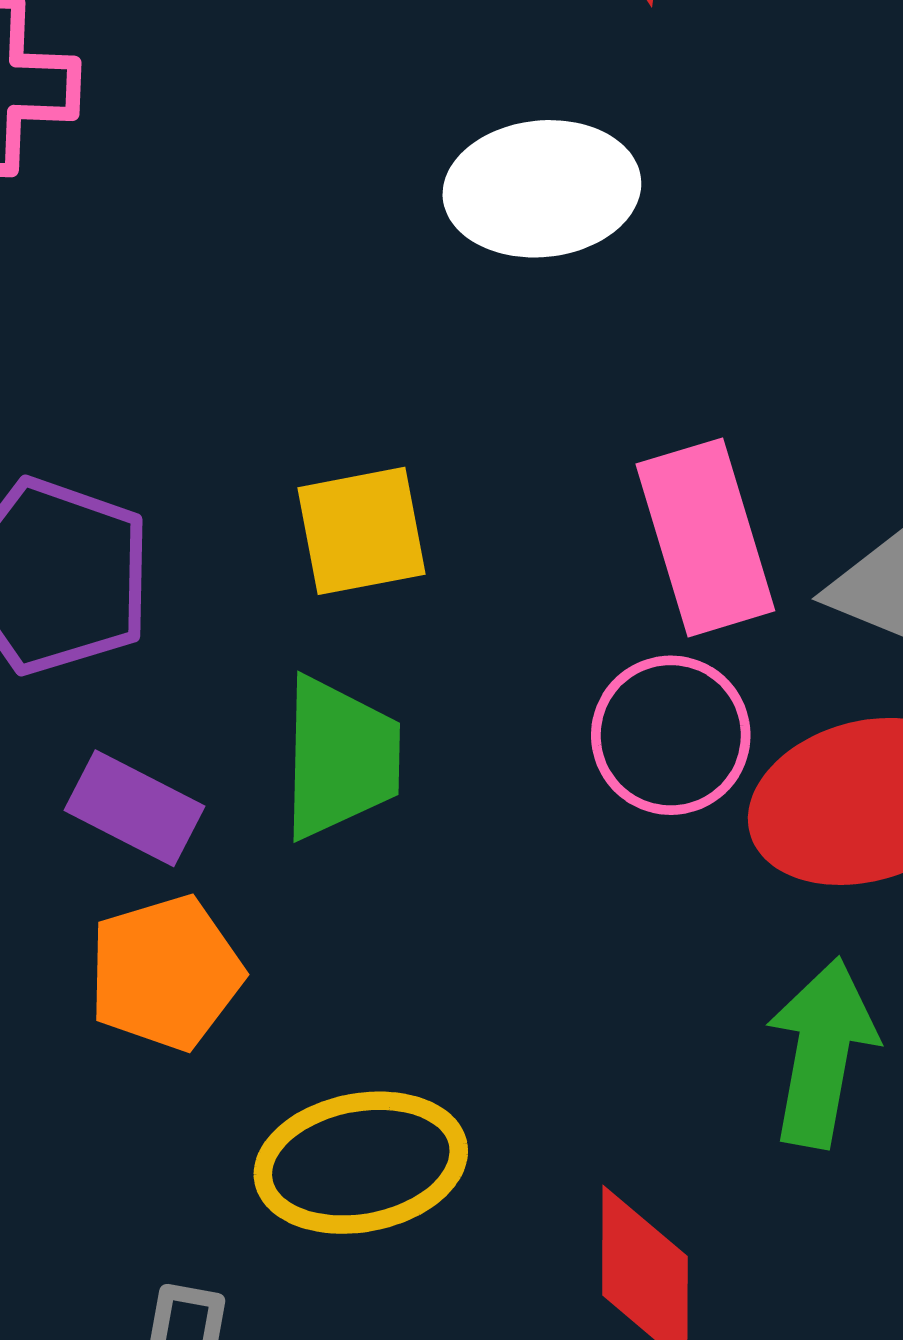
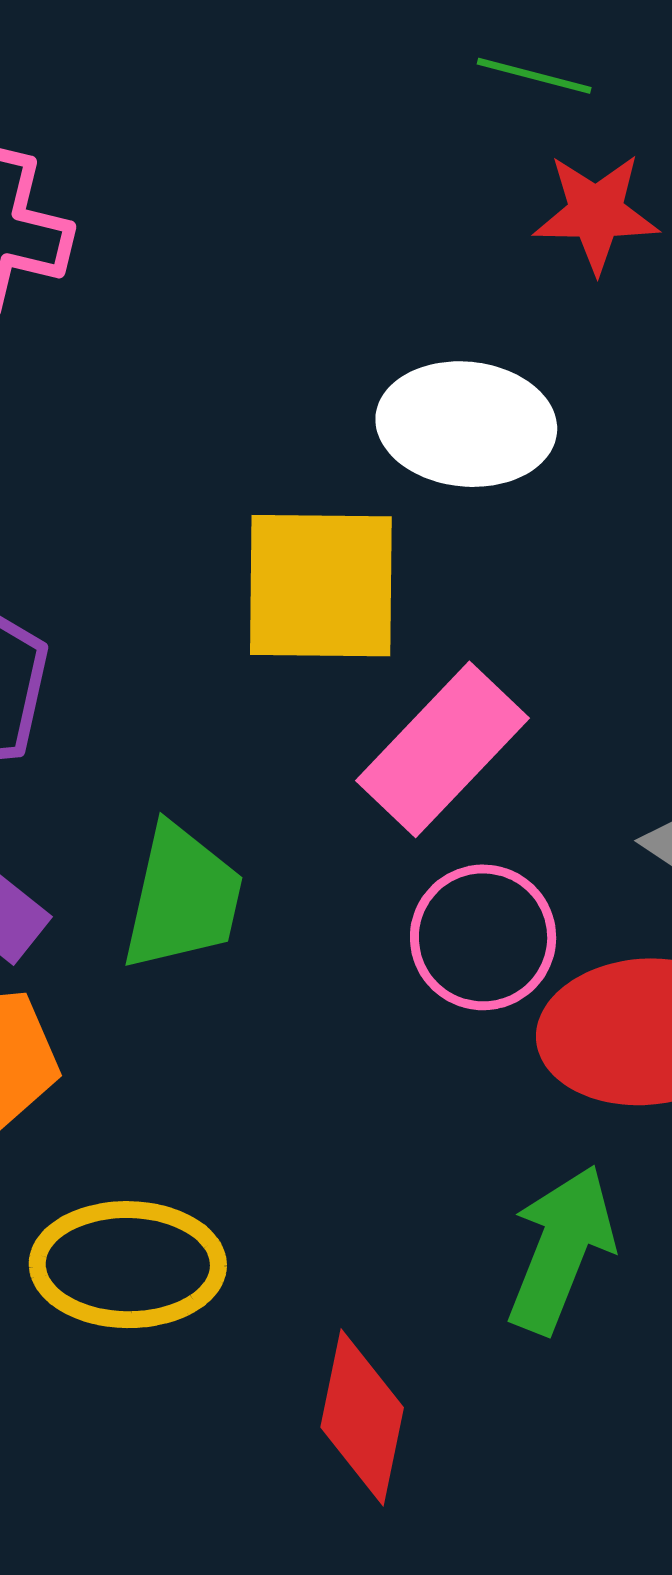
yellow square: (361, 531) -> (321, 586), moved, size x1.4
pink rectangle: (705, 537) -> (443, 749), moved, turned 49

